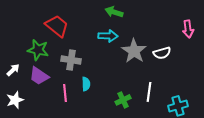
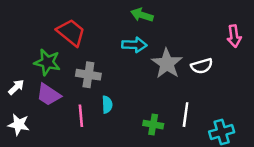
white star: (15, 100) -> (19, 125), turned 30
green cross: (123, 100) -> (153, 125), turned 35

